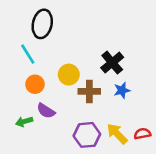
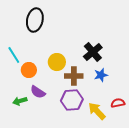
cyan line: (28, 54) -> (14, 55), moved
red semicircle: (142, 134) -> (118, 103), moved
purple hexagon: (87, 135) -> (72, 100), moved

